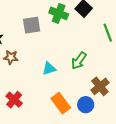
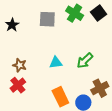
brown star: (11, 57) -> (20, 65), moved

